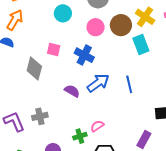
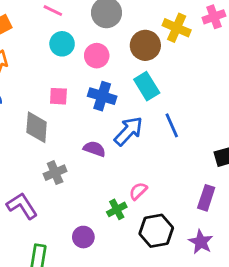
pink circle: (96, 27) -> (97, 56), moved
cyan rectangle: (141, 45) -> (147, 86), moved
gray cross: (40, 116) -> (55, 173), moved

